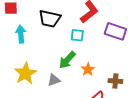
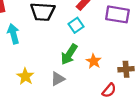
cyan square: (77, 35) -> (76, 25), turned -32
yellow star: (25, 73) -> (25, 76), size x0.7

